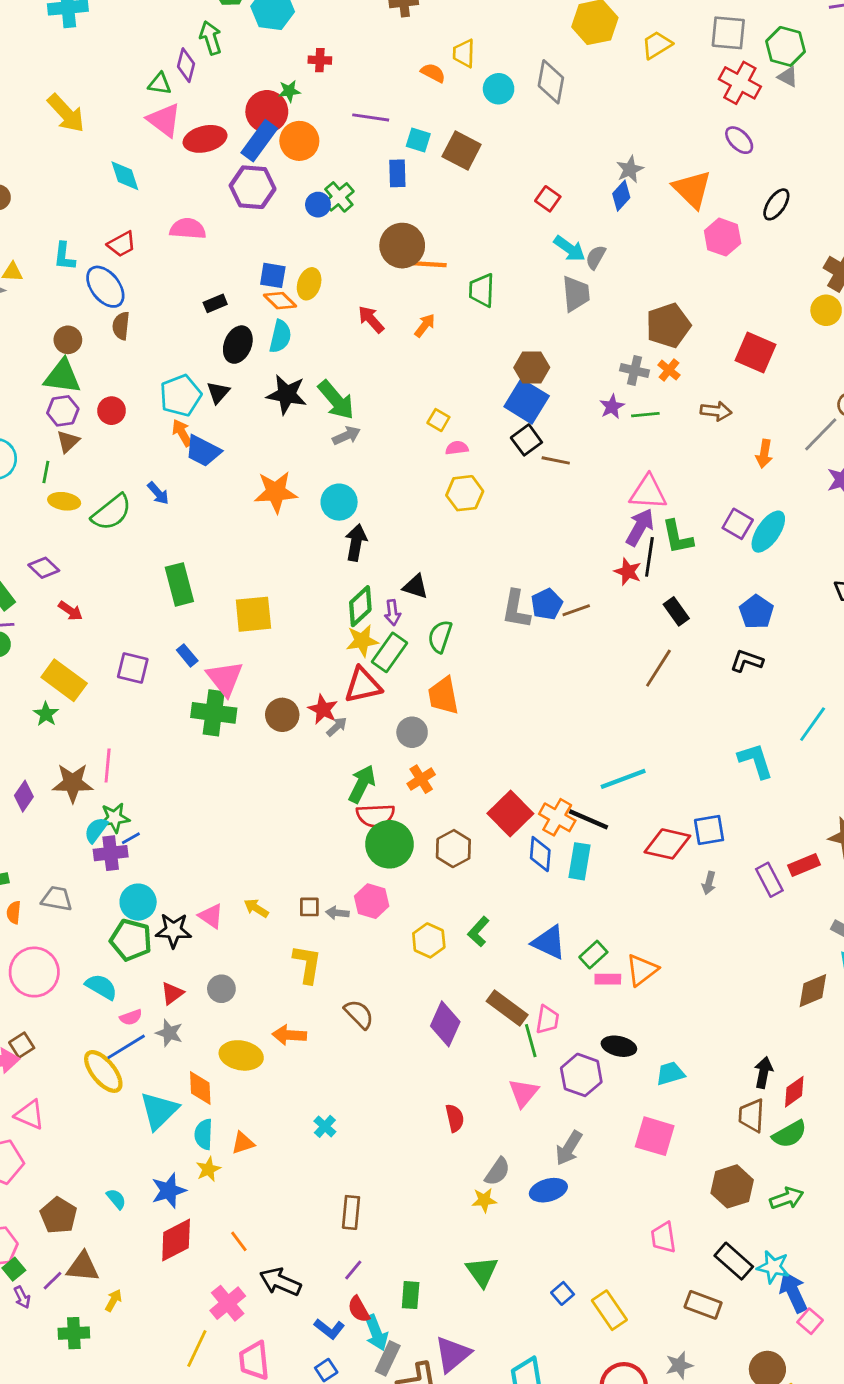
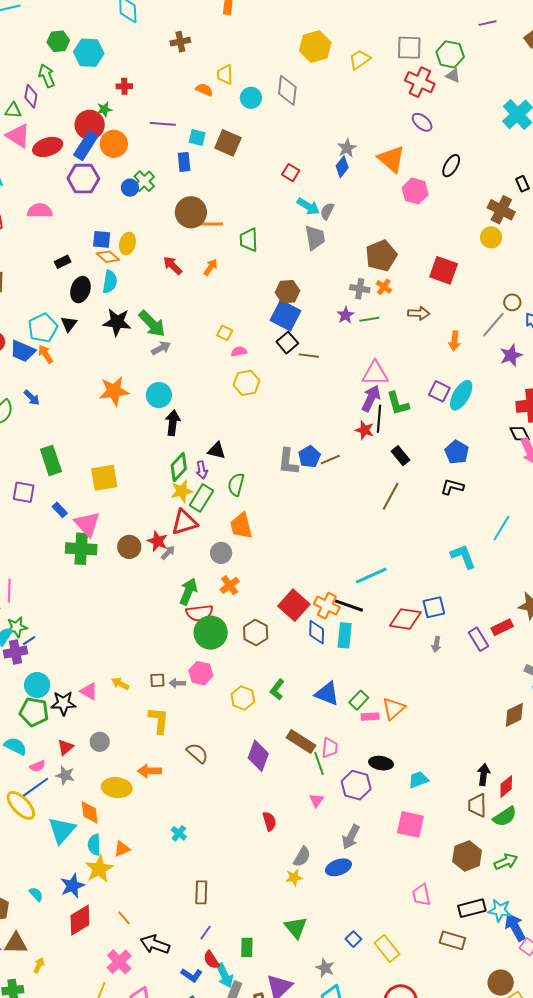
blue trapezoid: (203, 451) -> (23, 351), moved
purple square: (133, 668) -> (24, 492), moved
pink triangle: (523, 1093) -> (316, 800), size x0.7
yellow star: (208, 1169) -> (99, 869), size x1.6
black rectangle: (734, 1261) -> (472, 908), turned -52
gray star: (679, 1365) -> (325, 968), moved, turned -30

